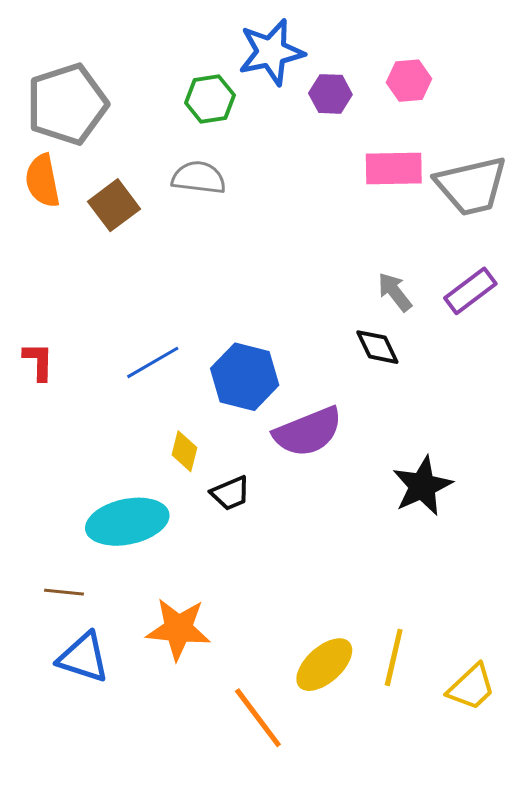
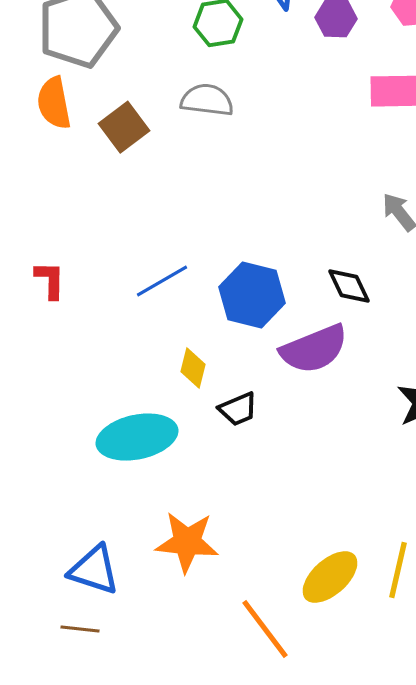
black diamond: (377, 347) -> (349, 286), moved
brown line: (64, 592) -> (80, 629), moved

